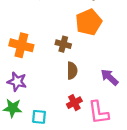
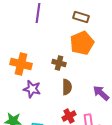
purple star: (17, 82) -> (32, 89), moved

